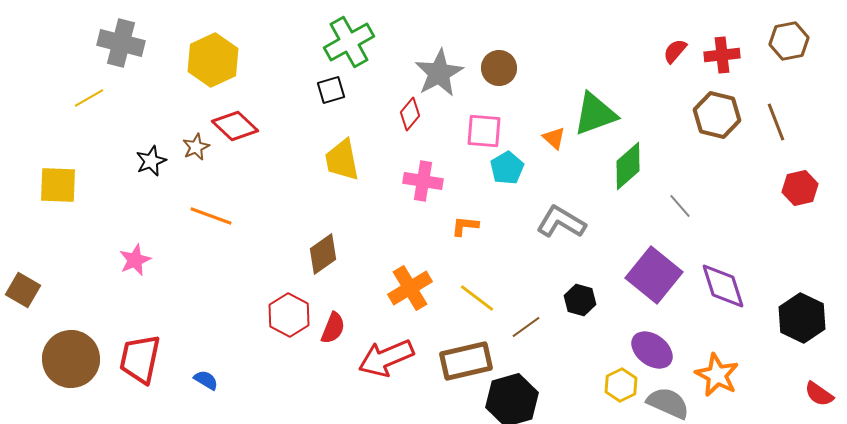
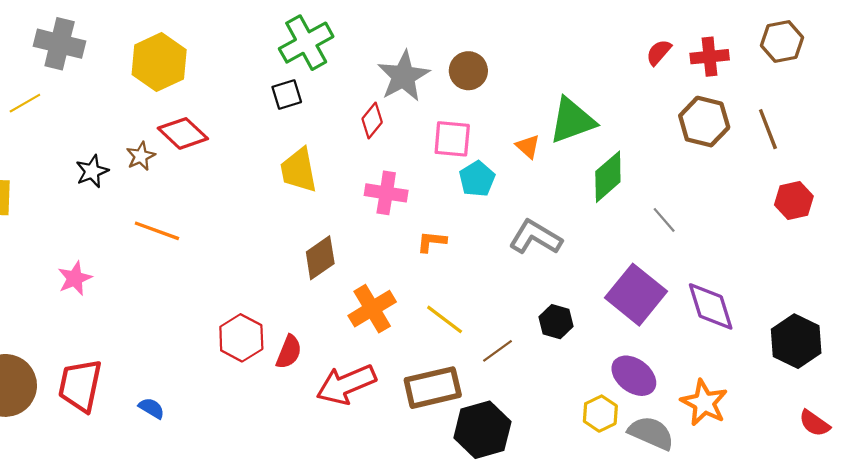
brown diamond: (323, 254) -> (320, 258), moved

